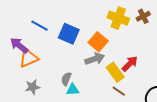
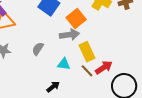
red arrow: (130, 64) -> (104, 67), moved
cyan triangle: (73, 90) -> (64, 64), moved

